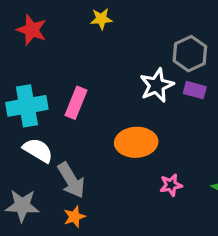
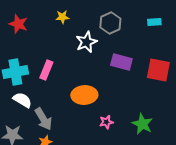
gray hexagon: (190, 54) -> (110, 23), moved
white star: (157, 85) -> (86, 42), moved
purple rectangle: (195, 90) -> (121, 62), size x1.5

